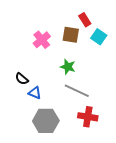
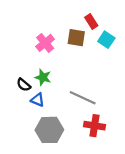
green star: (68, 67) -> (43, 77), moved

